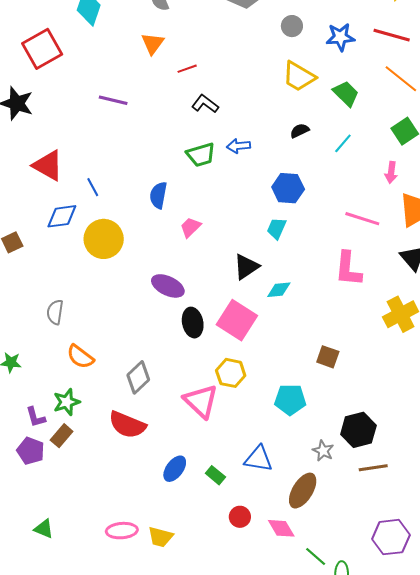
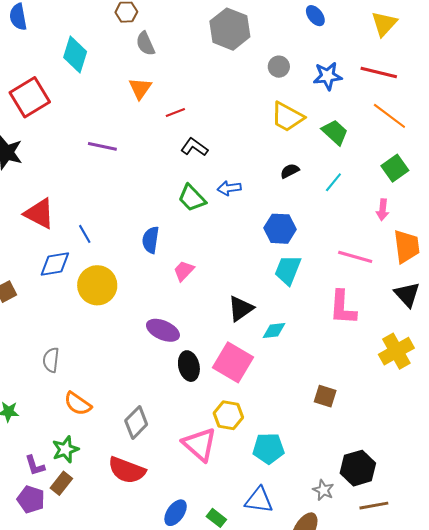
green trapezoid: (201, 155) -> (192, 198), turned 64
cyan trapezoid: (277, 228) -> (288, 270), moved, size x1.4
cyan pentagon: (290, 400) -> (268, 448), moved

